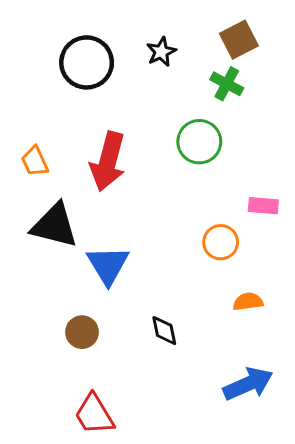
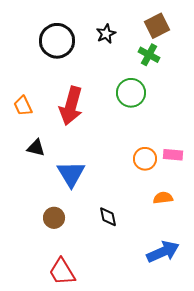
pink rectangle: (263, 206) -> (173, 155), moved
black triangle: (55, 225) -> (36, 148), size x0.6

